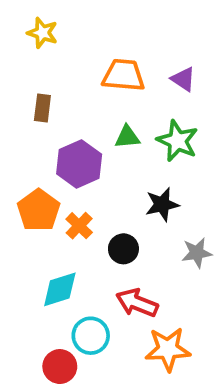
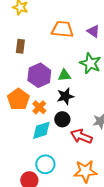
green triangle: (127, 137) -> (64, 75), moved
black star: (162, 204) -> (65, 96), moved
cyan diamond: (60, 289) -> (41, 130), moved
red arrow: (137, 303) -> (81, 136), moved

